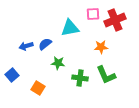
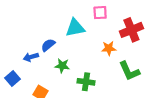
red cross: (115, 20) -> (131, 30), moved
blue arrow: (26, 46) -> (31, 57), moved
green L-shape: (106, 75) -> (129, 71), moved

